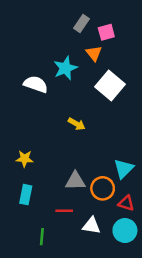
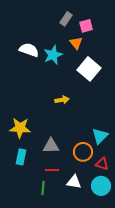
white semicircle: (36, 84) -> (29, 50), moved
yellow arrow: (77, 124) -> (62, 100), turned -40
yellow star: (25, 159) -> (20, 128), size x1.5
gray triangle: (75, 181) -> (51, 146), moved
green line: (42, 237) -> (43, 188), moved

